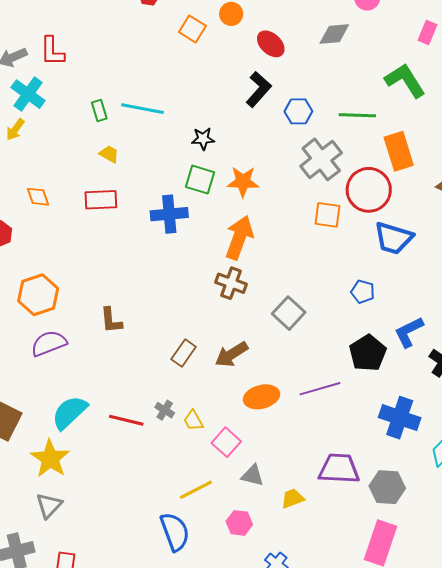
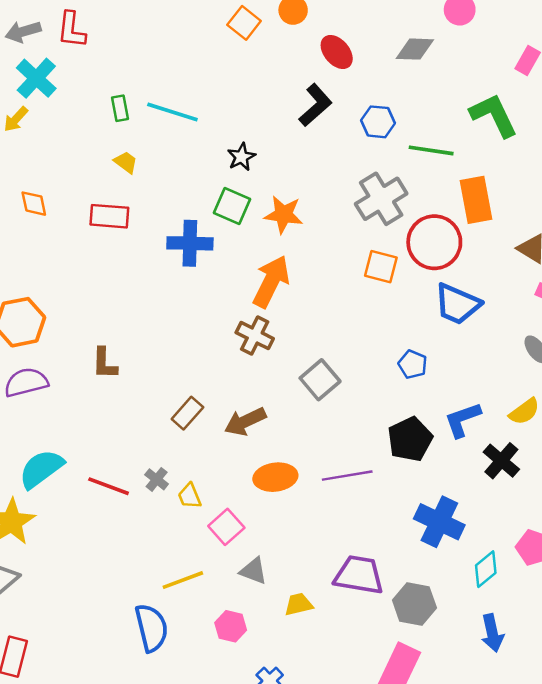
blue hexagon: (298, 111) -> (378, 122), moved
black star: (203, 139) -> (241, 157), turned -30

